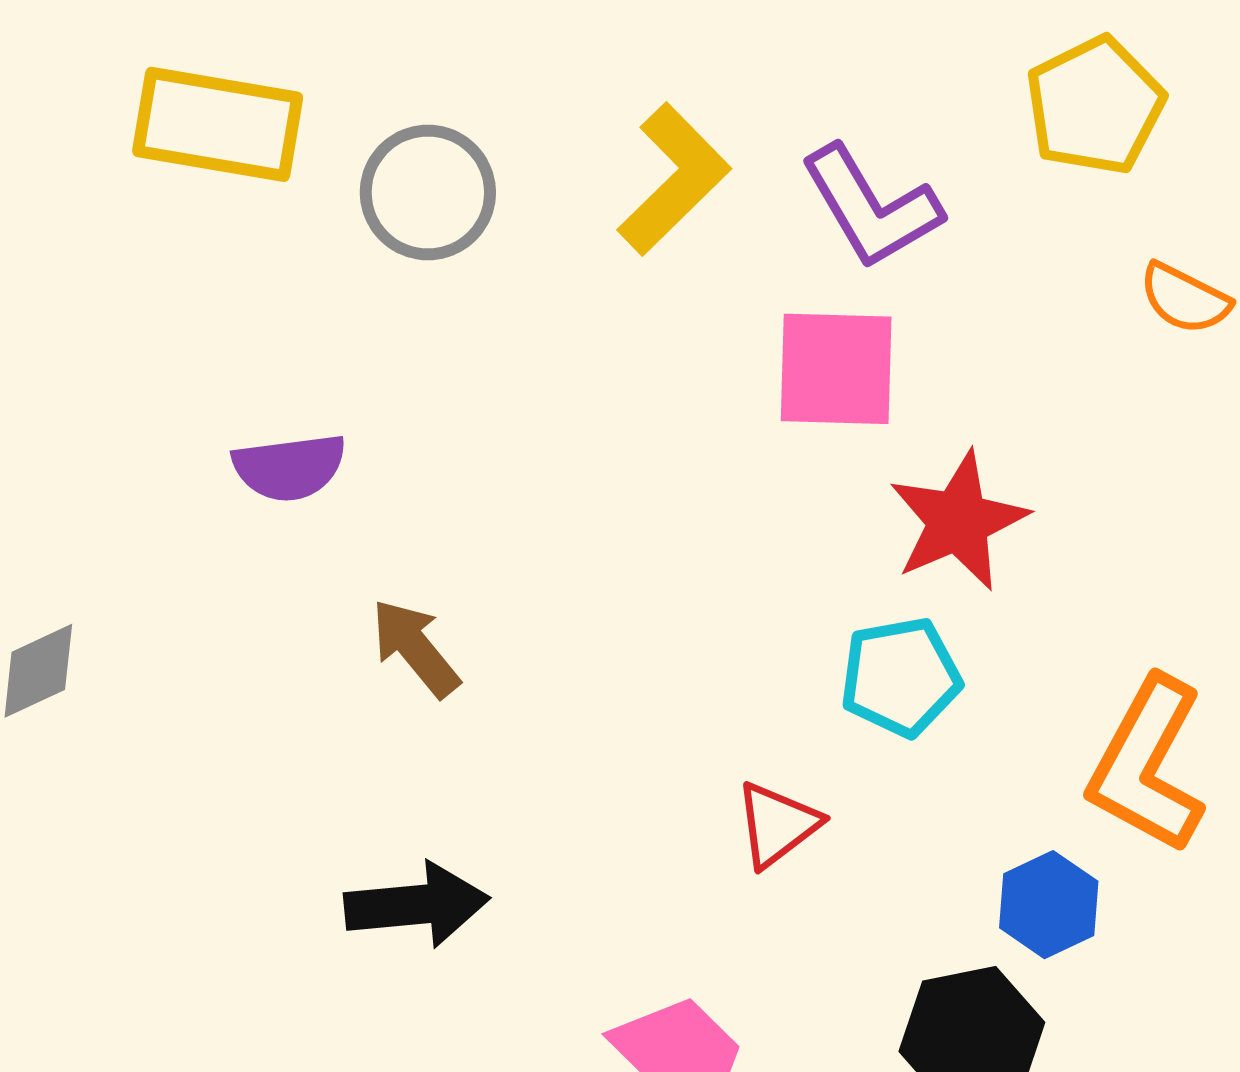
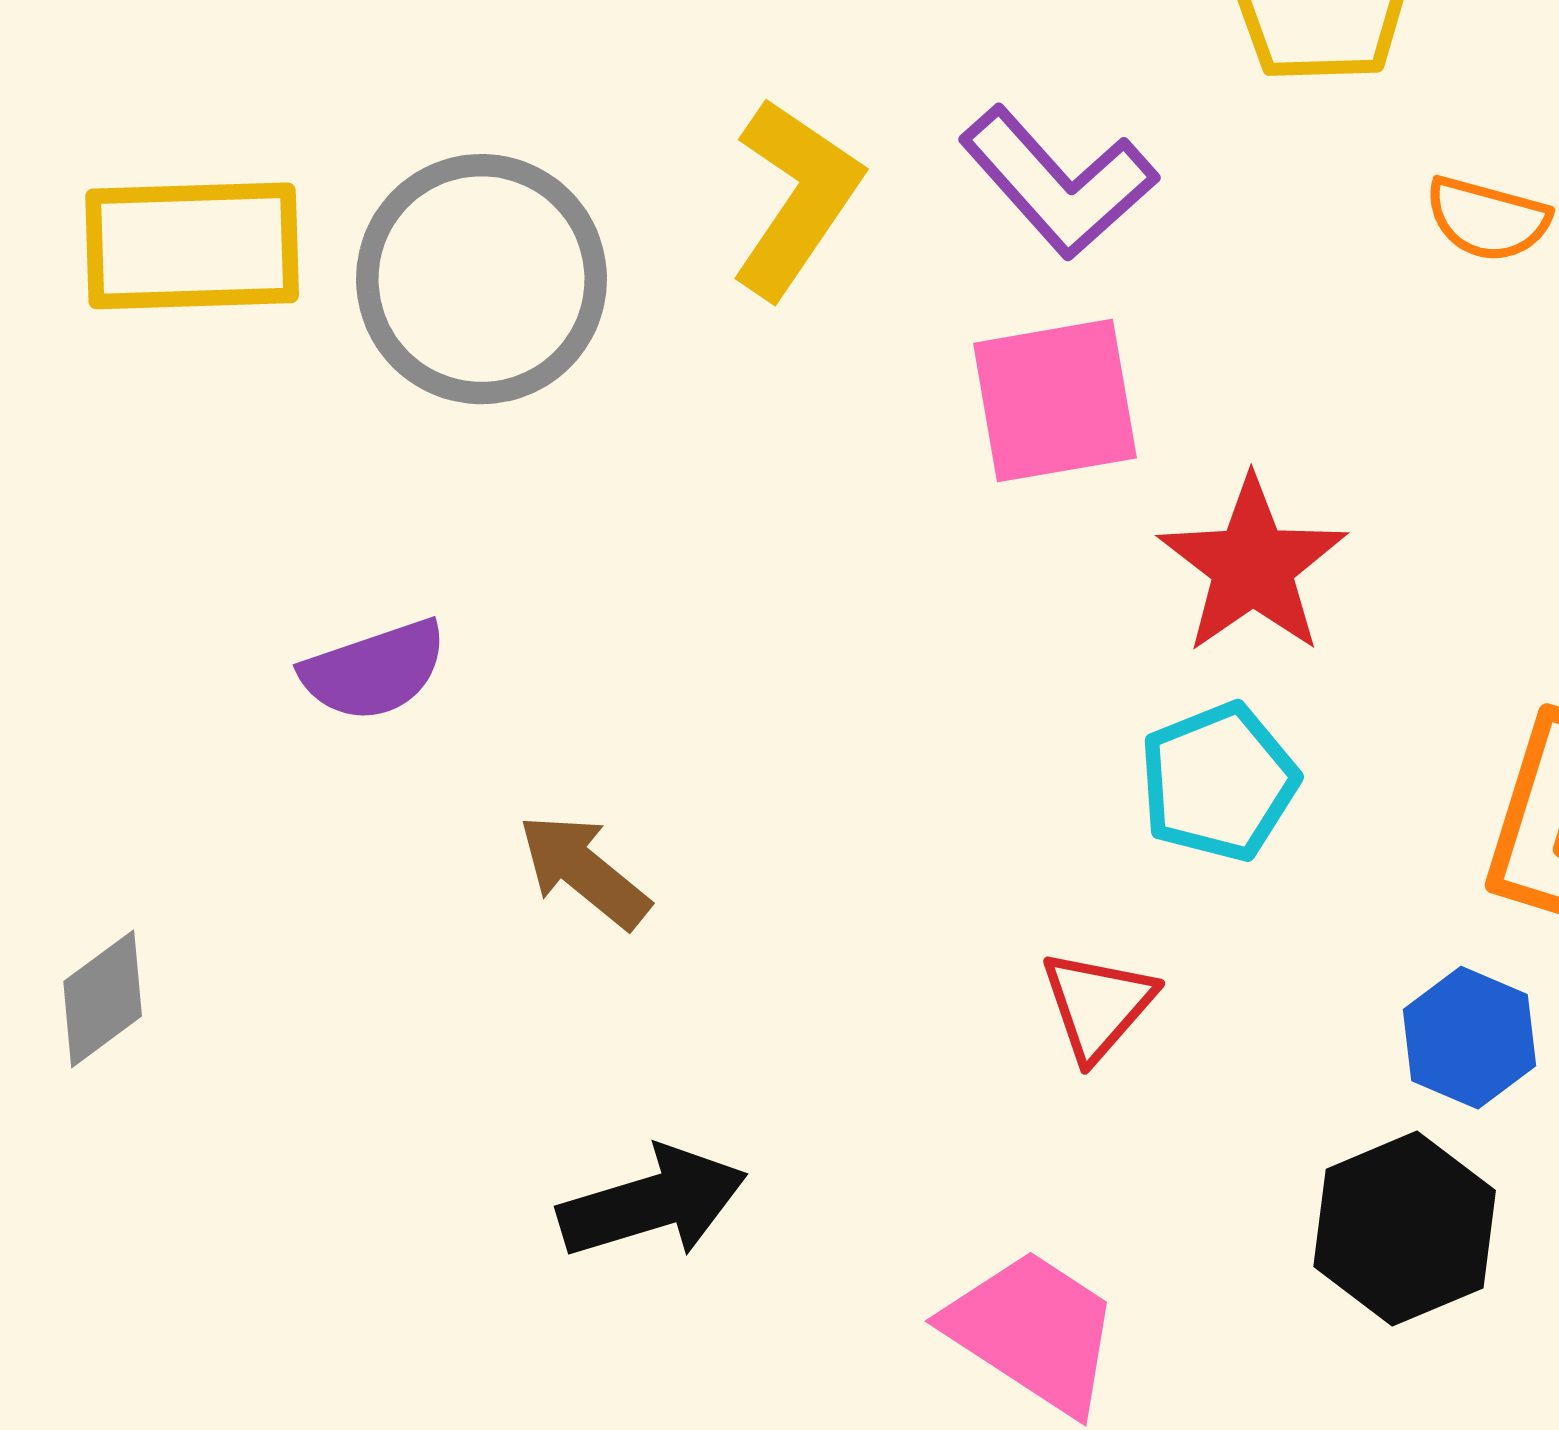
gray circle: (428, 192) -> (481, 279), size x1.4

